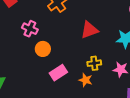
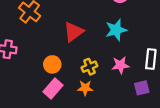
orange circle: (43, 49) -> (52, 64), moved

